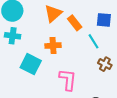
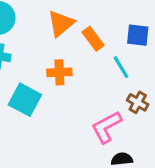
pink L-shape: (68, 80) -> (106, 127), moved, turned -125

